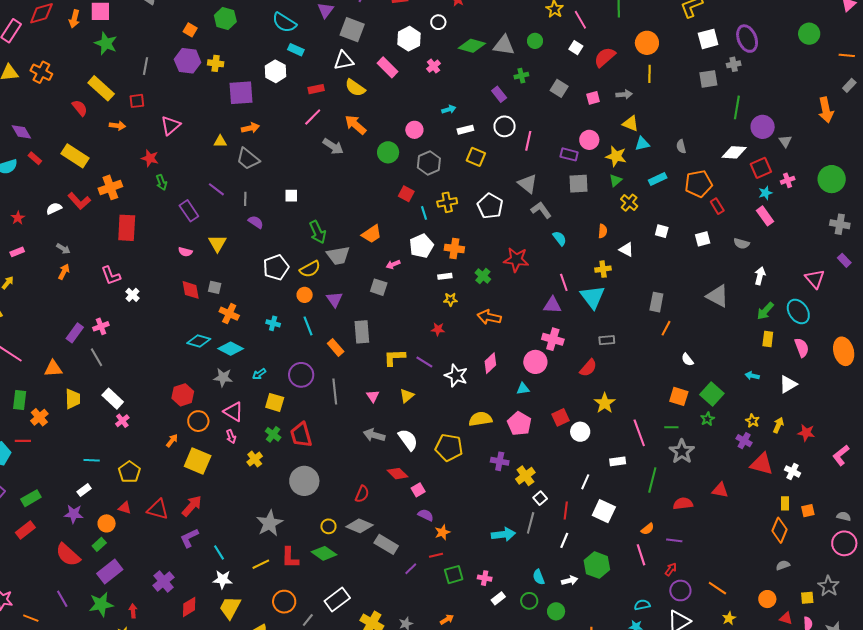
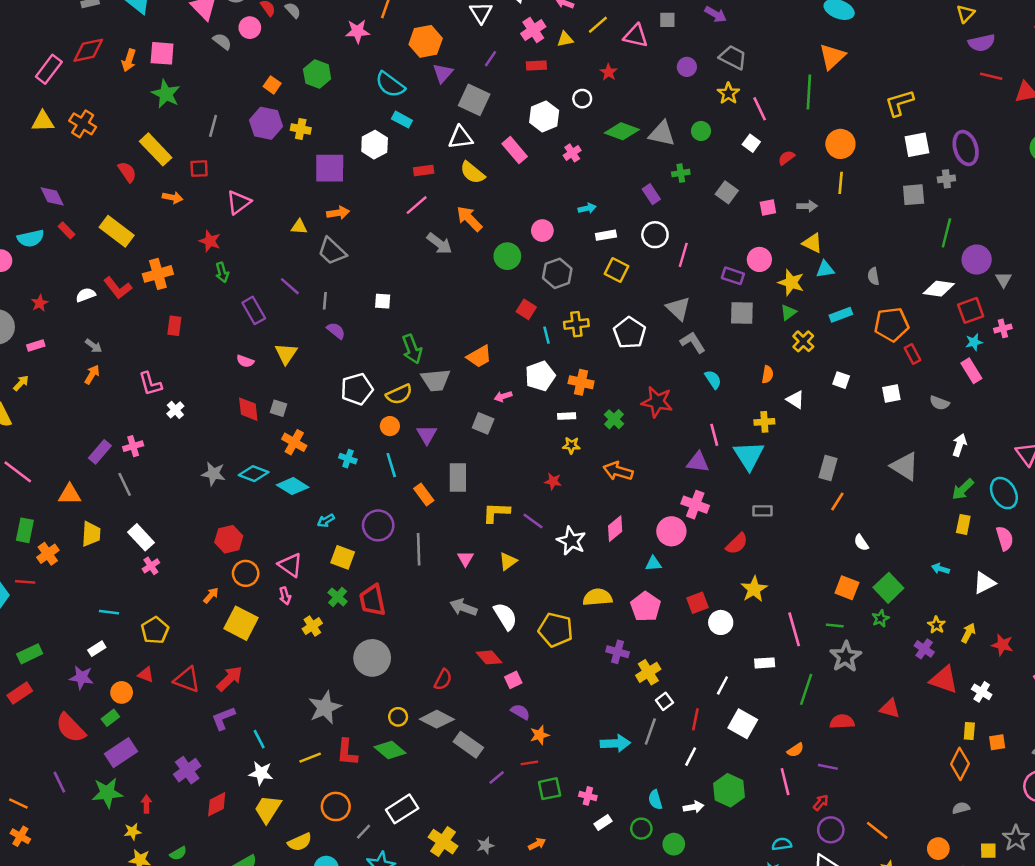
red semicircle: (605, 57) -> (786, 158), size x0.6
red rectangle: (127, 228) -> (174, 326), size x0.6
gray star: (223, 377) -> (213, 474), moved

